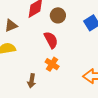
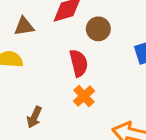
orange cross: (52, 64) -> (84, 96), moved

